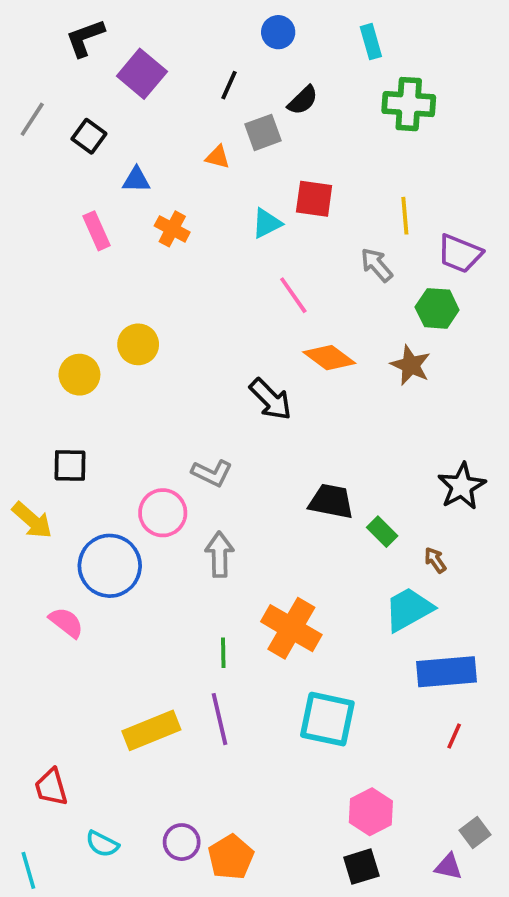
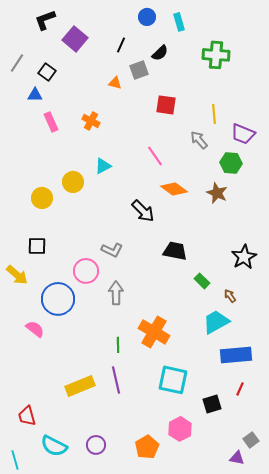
cyan rectangle: (371, 42) -> (179, 22), moved
blue triangle: (136, 180) -> (35, 95), moved
cyan triangle: (267, 223) -> (103, 166), moved
black trapezoid: (331, 501) -> (175, 251), moved
pink hexagon: (371, 812) -> (180, 429), moved
cyan semicircle: (102, 844) -> (54, 446), size x1.5
orange pentagon: (231, 857) -> (147, 447), moved
black square: (361, 867) -> (212, 404), moved

